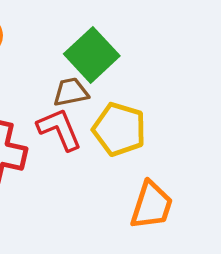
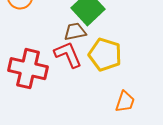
orange trapezoid: (152, 205) -> (125, 102), size x0.7

